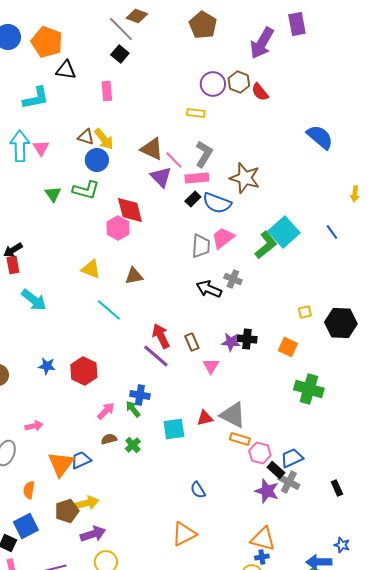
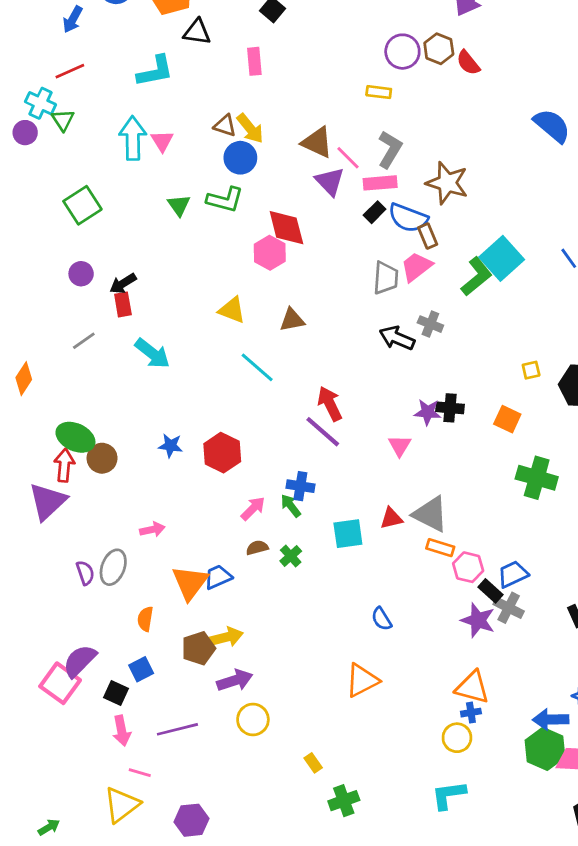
brown rectangle: (192, 342) -> (428, 236), moved
blue square: (26, 526) -> (141, 669), size x0.7

